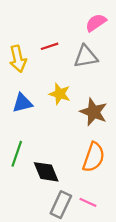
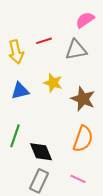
gray rectangle: (61, 205) -> (39, 181), moved

